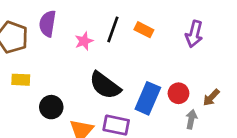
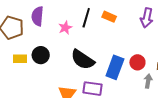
black circle: (51, 107) -> (41, 55), moved

